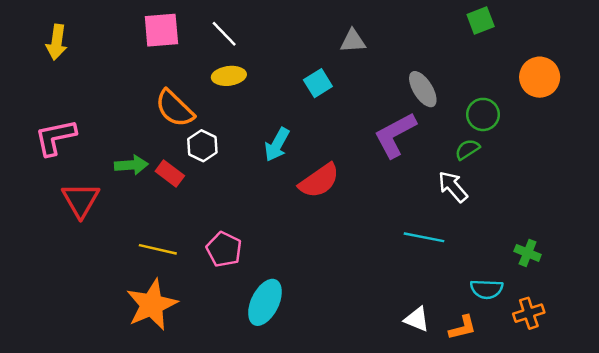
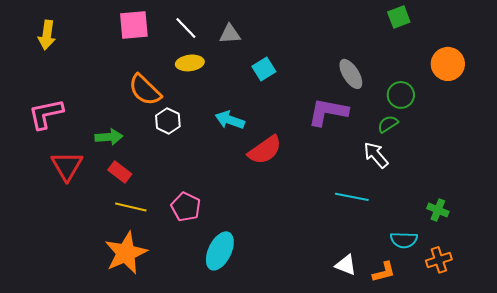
gray triangle: (353, 41) -> (230, 34), moved
purple L-shape: (395, 135) -> (328, 112), turned 39
cyan arrow: (277, 145) -> (230, 120), turned 80
red rectangle: (170, 173) -> (120, 172), moved

